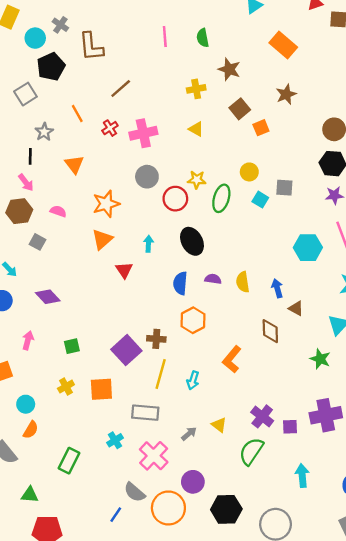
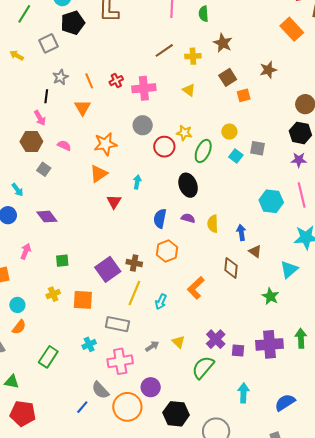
orange rectangle: (283, 45) -> (292, 29), moved
brown line: (121, 89) -> (164, 50), moved
orange line: (77, 113) -> (89, 81), moved
black ellipse: (192, 241) -> (188, 185), moved
pink cross: (154, 456) -> (120, 361), turned 30

